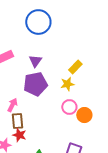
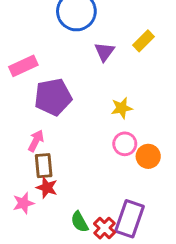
purple triangle: (35, 61) -> (105, 52), moved
yellow rectangle: (75, 67) -> (143, 41), moved
purple pentagon: (35, 84) -> (53, 97), moved

